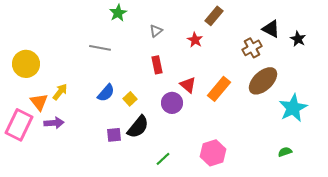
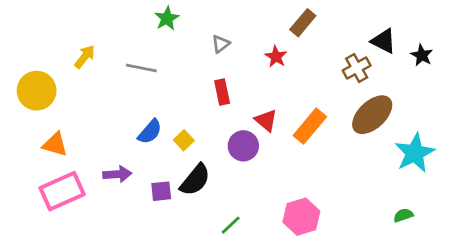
yellow arrow: (60, 92) -> (85, 57), moved
orange triangle: (39, 102) -> (55, 144), turned -36
purple arrow: (54, 123) -> (117, 174), moved
pink rectangle: (19, 125) -> (62, 191), moved, turned 40

